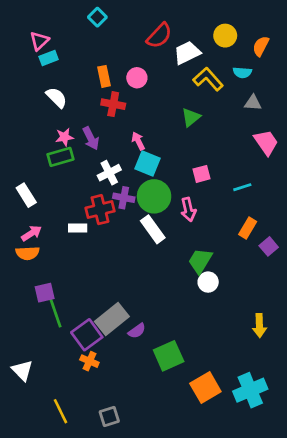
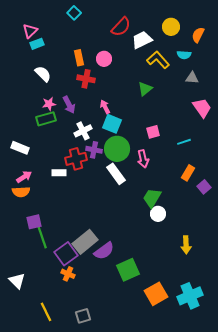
white rectangle: (26, 195) -> (20, 148), turned -36
yellow arrow: (259, 326) -> (186, 245), moved
purple semicircle: (137, 331) -> (104, 251), size x1.5

